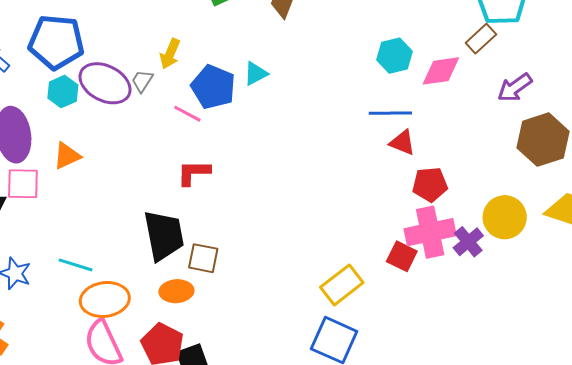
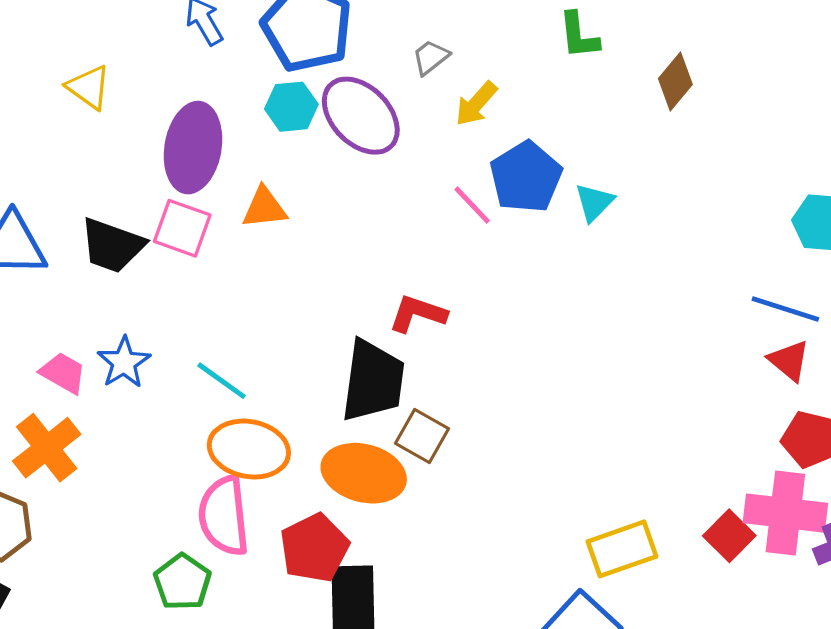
cyan triangle: (256, 74) -> (594, 202), moved, turned -36
gray trapezoid: (142, 81) -> (431, 57), moved
red L-shape: (194, 173) -> (418, 314), moved
orange ellipse: (176, 291) -> (364, 473), size x1.5

